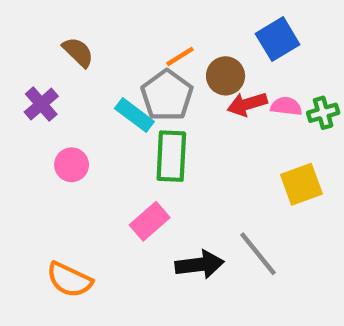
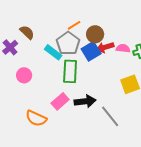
blue square: (278, 39) -> (91, 51), moved
brown semicircle: (78, 52) -> (27, 32), moved
black arrow: (199, 265) -> (85, 101), moved
orange semicircle: (69, 280) -> (36, 118), moved

